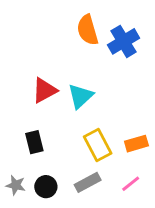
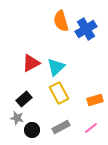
black rectangle: (34, 142) -> (24, 99), turned 63
yellow rectangle: (98, 145) -> (59, 93), moved
gray star: (16, 185) -> (17, 118), moved

